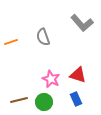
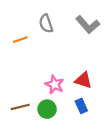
gray semicircle: (43, 37) -> (46, 24), moved
orange line: (11, 42) -> (20, 40), moved

